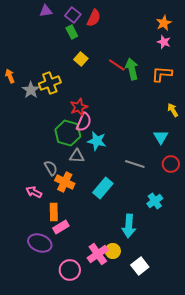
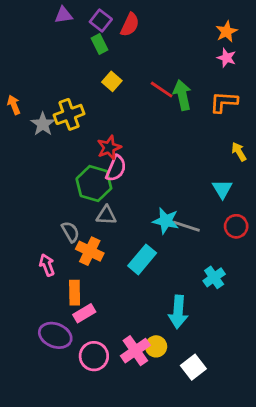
cyan star: (97, 141) -> (166, 221), moved
pink arrow: (34, 192) -> (47, 265), turned 42
pink circle: (70, 270) -> (94, 356), moved

